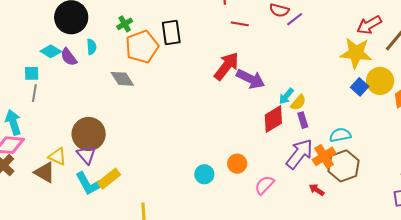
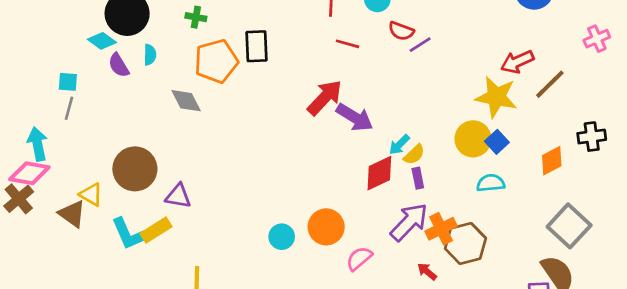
green cross: (125, 24) -> (196, 17), moved, turned 35
cyan diamond: (51, 51) -> (102, 41), moved
yellow circle: (380, 81) -> (473, 139), moved
cyan semicircle: (340, 135) -> (491, 183), moved
purple triangle: (86, 154) -> (178, 196), moved, turned -45
orange circle: (237, 164) -> (326, 227), size x1.4

